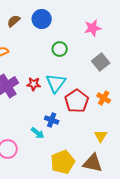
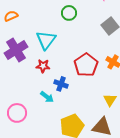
cyan triangle: (56, 83) -> (46, 40), moved
red star: (34, 84) -> (43, 66), moved

